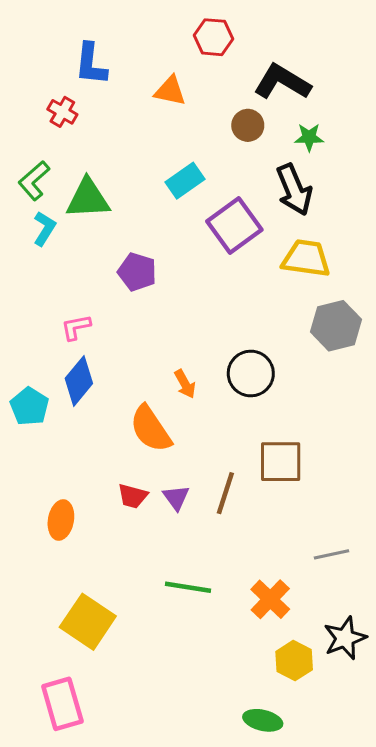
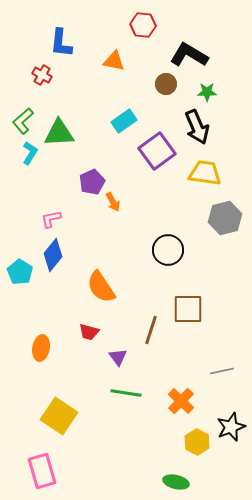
purple pentagon: (137, 272) -> (92, 182), turned 30
orange arrow: (185, 384) -> (113, 202), moved
purple triangle: (176, 498) -> (118, 357), moved

